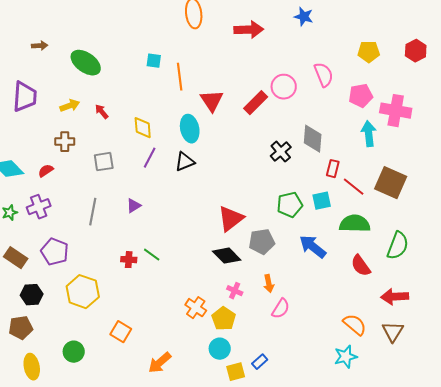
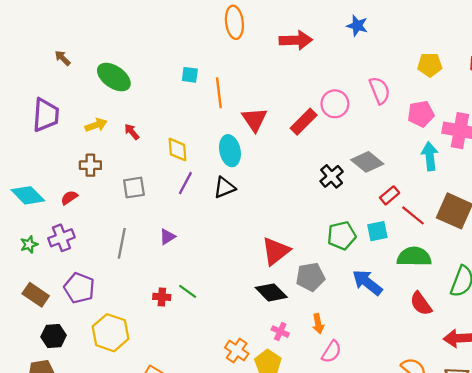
brown arrow: (40, 46) -> (63, 58), turned -133
gray diamond: (313, 139) -> (367, 162), turned -56
red rectangle: (333, 169) -> (390, 195), turned 36

